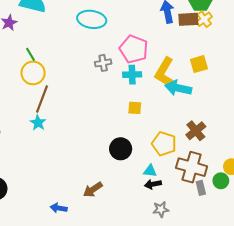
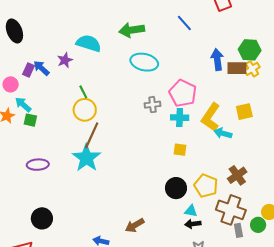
cyan arrow: (178, 88) -> (223, 133), size x0.7
cyan star: (38, 123) -> (86, 158), size x1.8
black circle: (121, 149) -> (176, 188), moved

